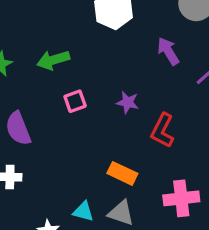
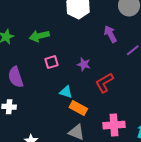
red L-shape: (162, 131) -> (104, 83), turned 30
cyan triangle: (83, 211) -> (66, 92), moved

